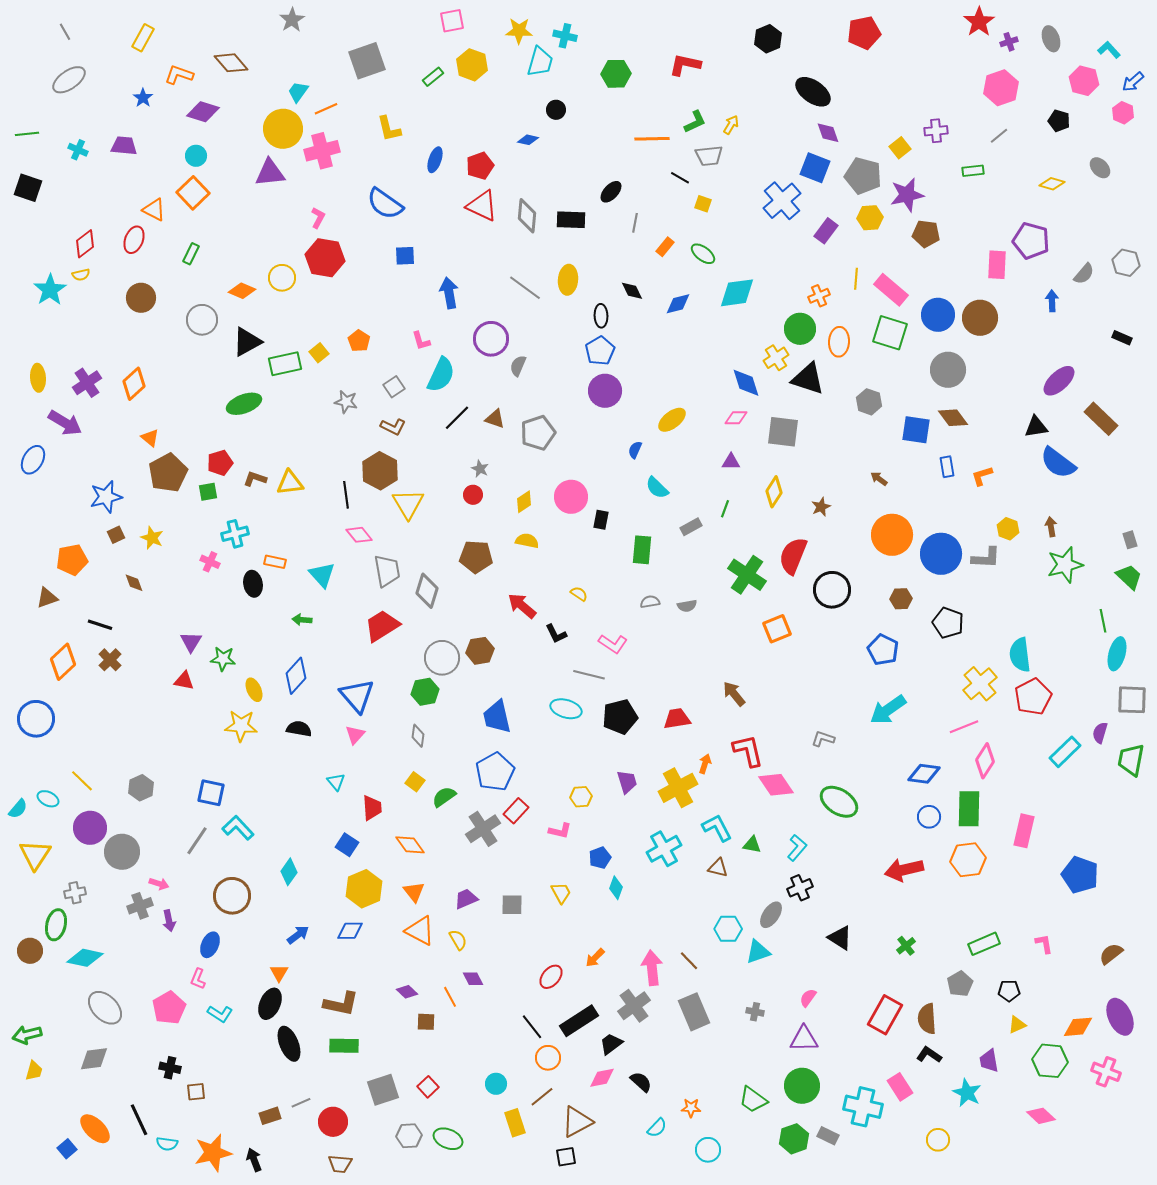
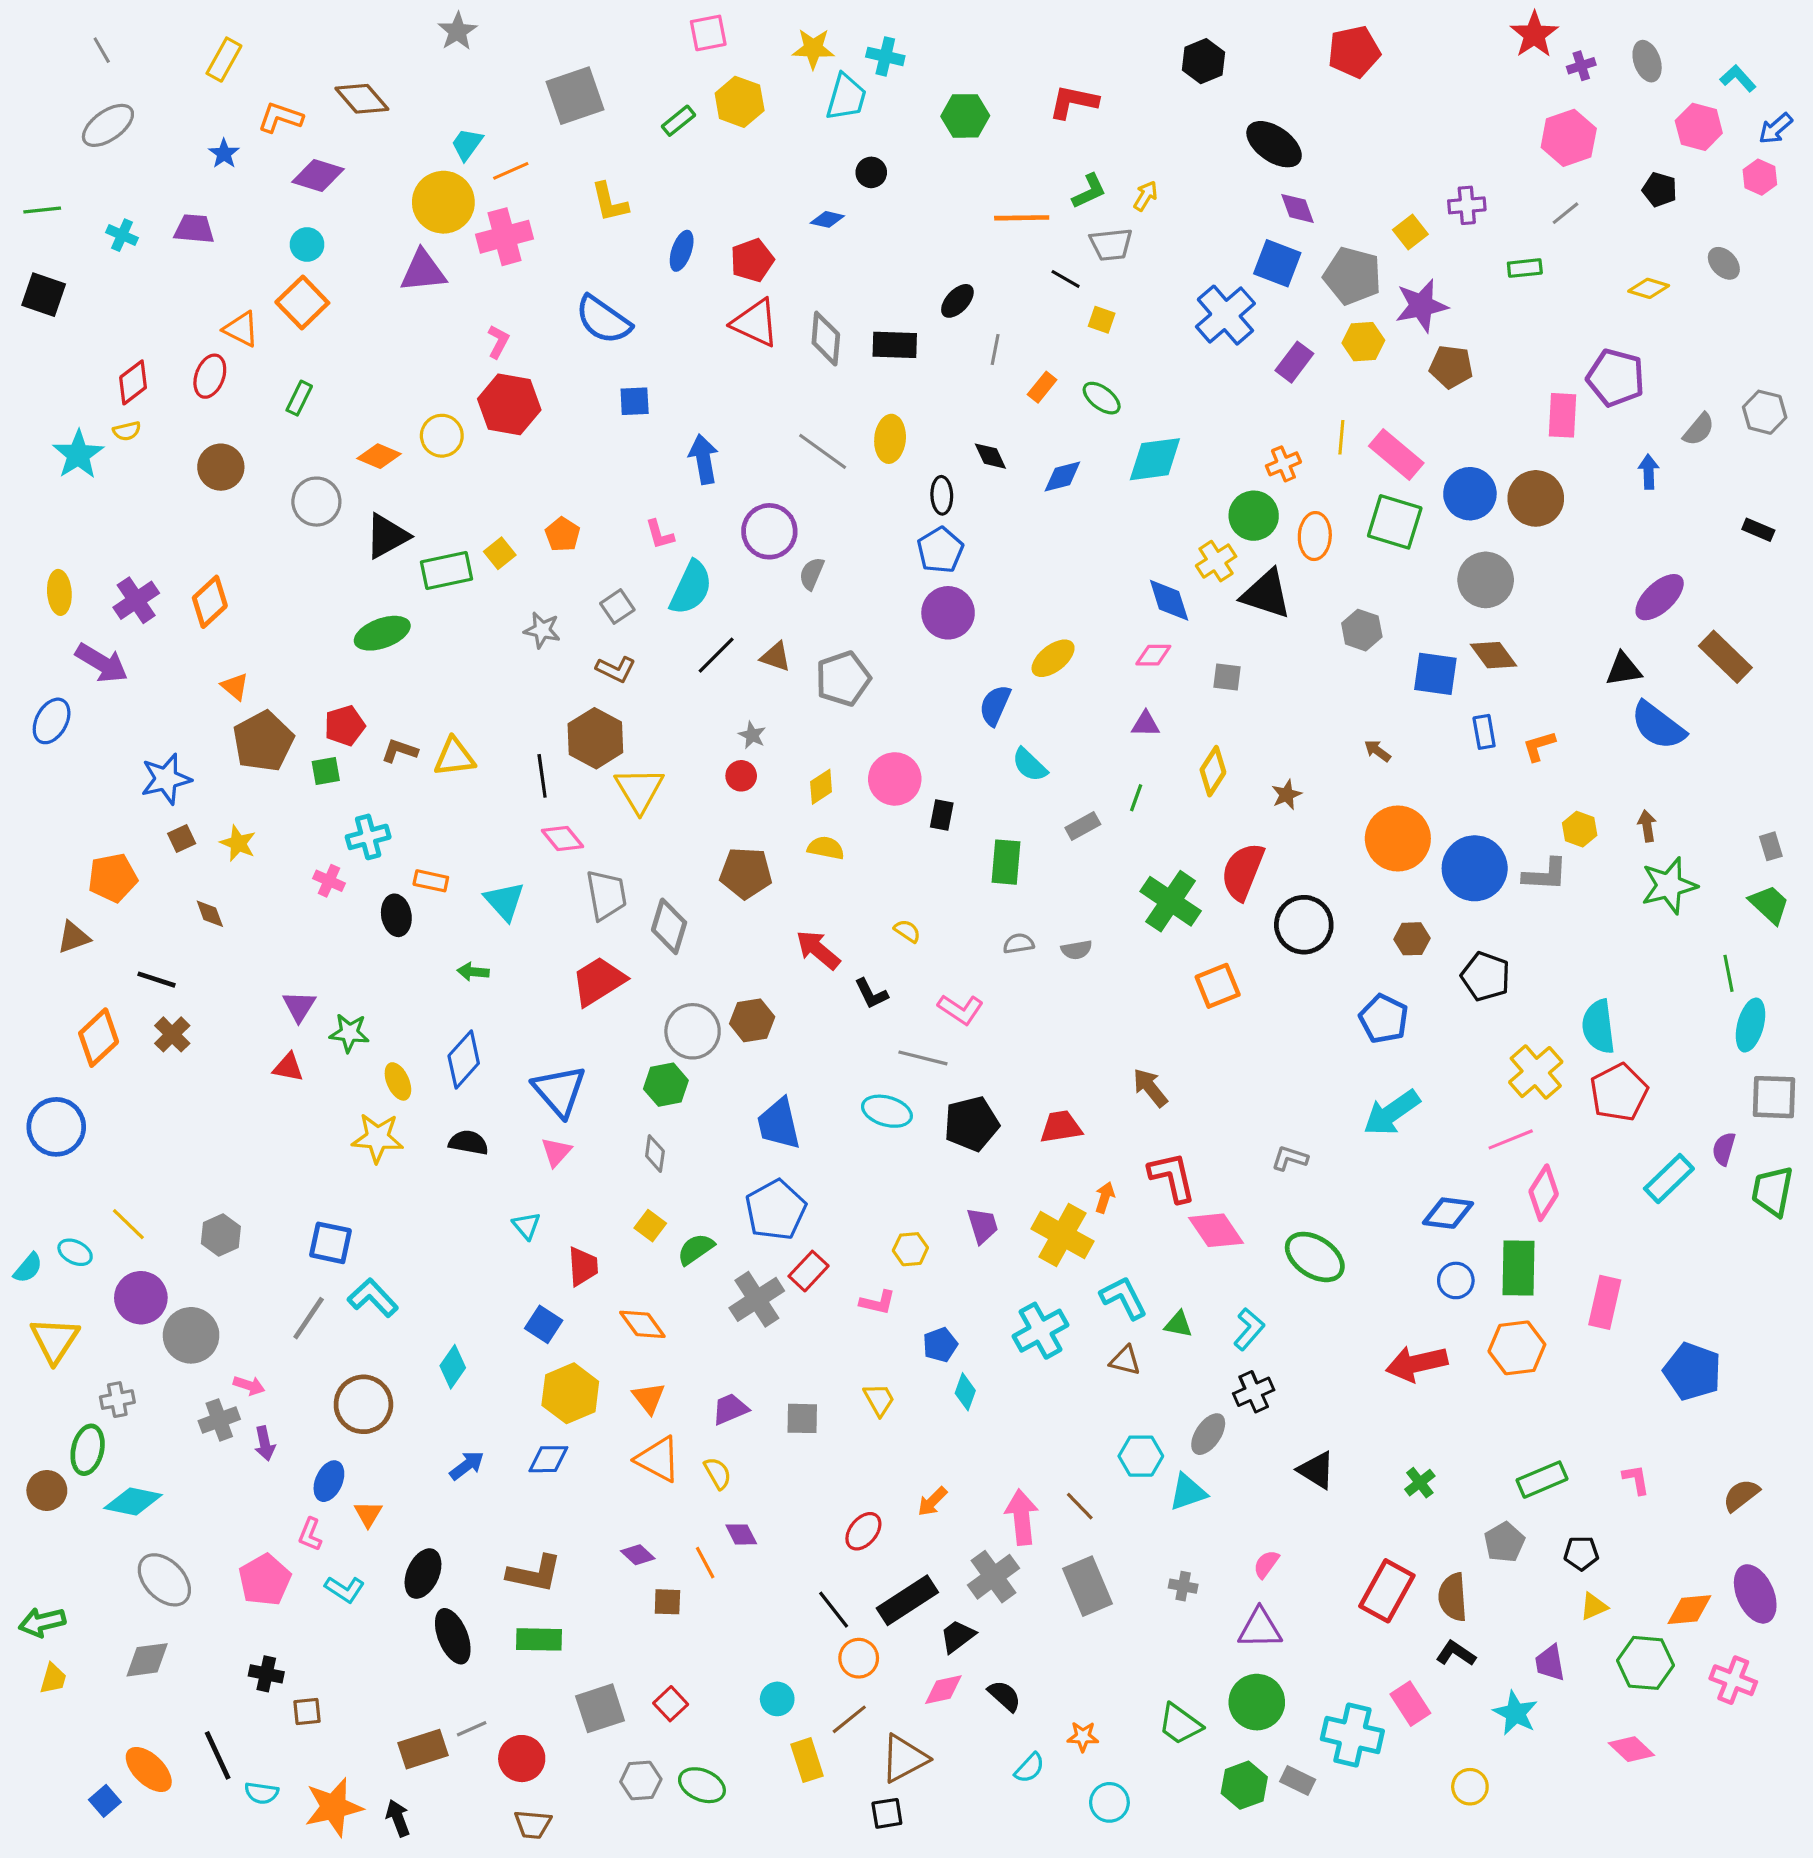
gray square: (783, 432) -> (1227, 677), size x0.6
blue semicircle: (635, 450) -> (995, 705), size x1.5
yellow cross: (678, 788) -> (1062, 1235), turned -33
orange triangle: (279, 973) -> (368, 1514), moved
brown rectangle: (270, 1116) -> (423, 1749), size x1.4

